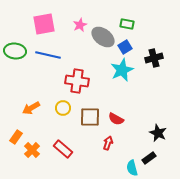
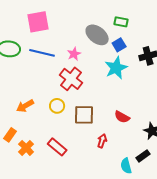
pink star: (80, 25) -> (74, 54), moved
red cross: (77, 81) -> (71, 79), turned 30
red semicircle: (116, 119) -> (122, 117), moved

